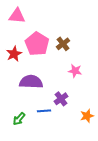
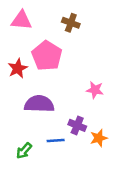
brown cross: (63, 44) -> (71, 23), moved, turned -32
purple cross: (61, 99) -> (77, 125), turned -32
orange star: (87, 116) -> (99, 138), moved

